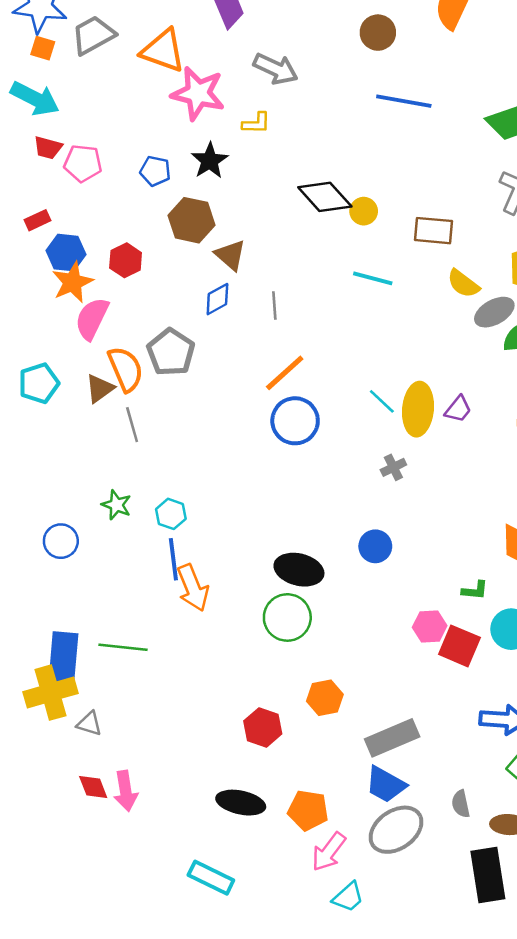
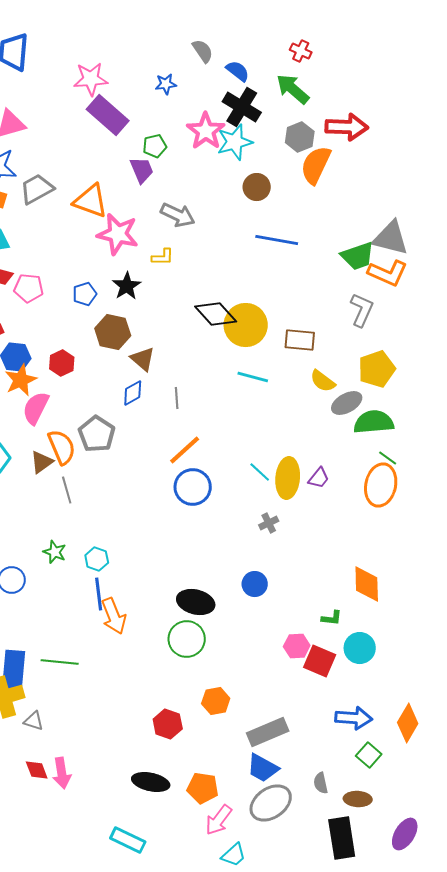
blue pentagon: (155, 171) -> (85, 294), turned -30
yellow circle: (364, 211) -> (246, 325), size x2.0

